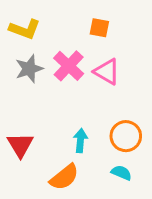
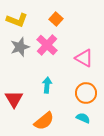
orange square: (99, 28) -> (56, 19), moved, turned 32
pink triangle: (107, 72) -> (84, 58), moved
cyan arrow: (80, 141) -> (47, 85), moved

